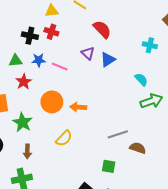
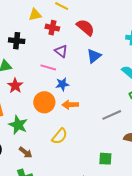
red cross: (51, 32) -> (52, 28), moved
purple triangle: (88, 53) -> (61, 51), moved
blue star: (39, 60) -> (62, 84), moved
gray line: (118, 134) -> (112, 115), moved
brown arrow: (27, 151) -> (26, 152), turned -48

